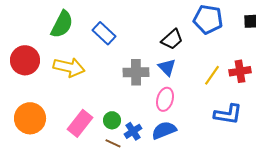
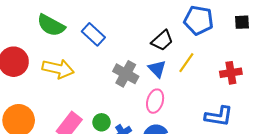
green semicircle: (62, 24) -> (51, 25), turned 92
gray cross: (136, 72) -> (126, 74), turned 30
yellow line: (212, 75) -> (186, 63), moved

